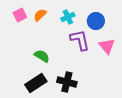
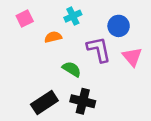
orange semicircle: (40, 15) -> (53, 37), moved, turned 32
cyan cross: (68, 17) -> (73, 16), moved
green semicircle: (42, 56) -> (72, 69), moved

